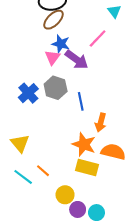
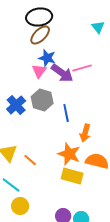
pink line: (98, 39) -> (82, 68), moved, turned 30
orange line: (43, 171) -> (30, 160), moved
yellow circle: (65, 195) -> (20, 206), moved

